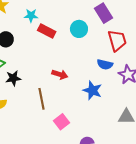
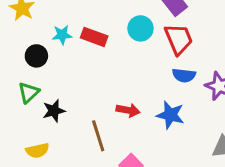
cyan star: (31, 16) -> (62, 35), moved
red trapezoid: (117, 40) -> (179, 39), moved
red arrow: (60, 74) -> (128, 110), moved

